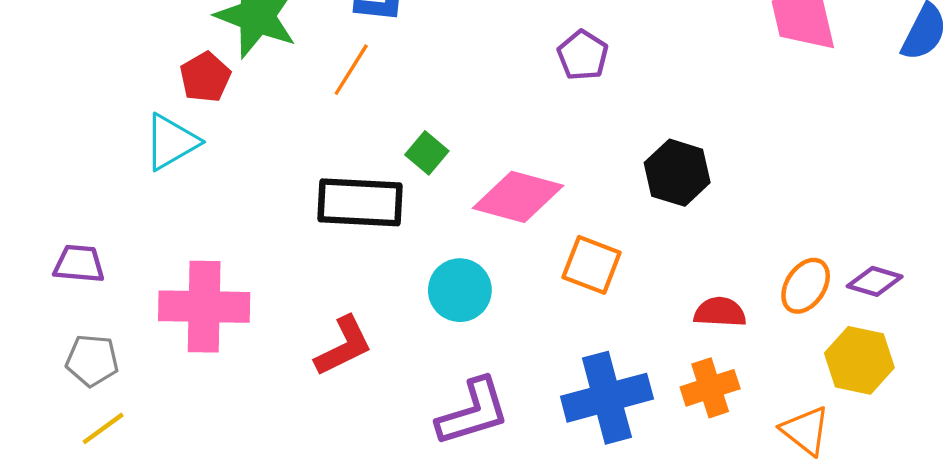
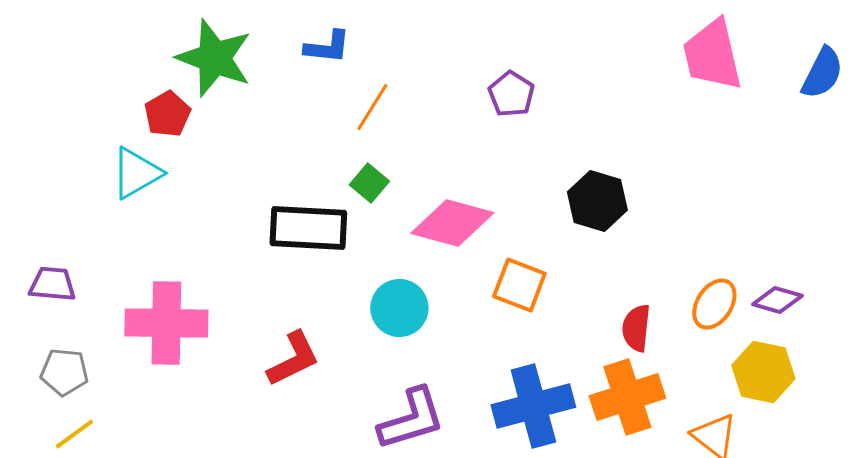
orange line: (351, 70) -> (372, 107), moved
red semicircle: (720, 312) -> (636, 328), turned -87
orange cross: (710, 388) -> (627, 397), size x1.4

